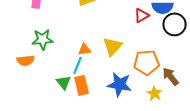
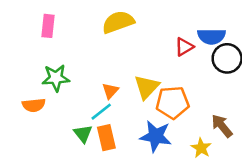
orange triangle: (85, 49) -> (110, 91), turned -40
orange pentagon: (147, 62) -> (173, 103), moved
cyan line: (78, 65) -> (101, 112), turned 30

